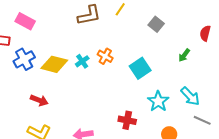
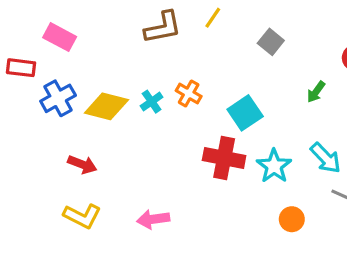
red cross: (127, 120) -> (224, 158), moved, size x1.4

